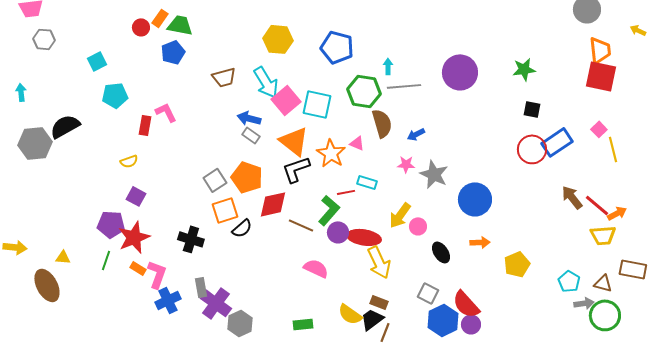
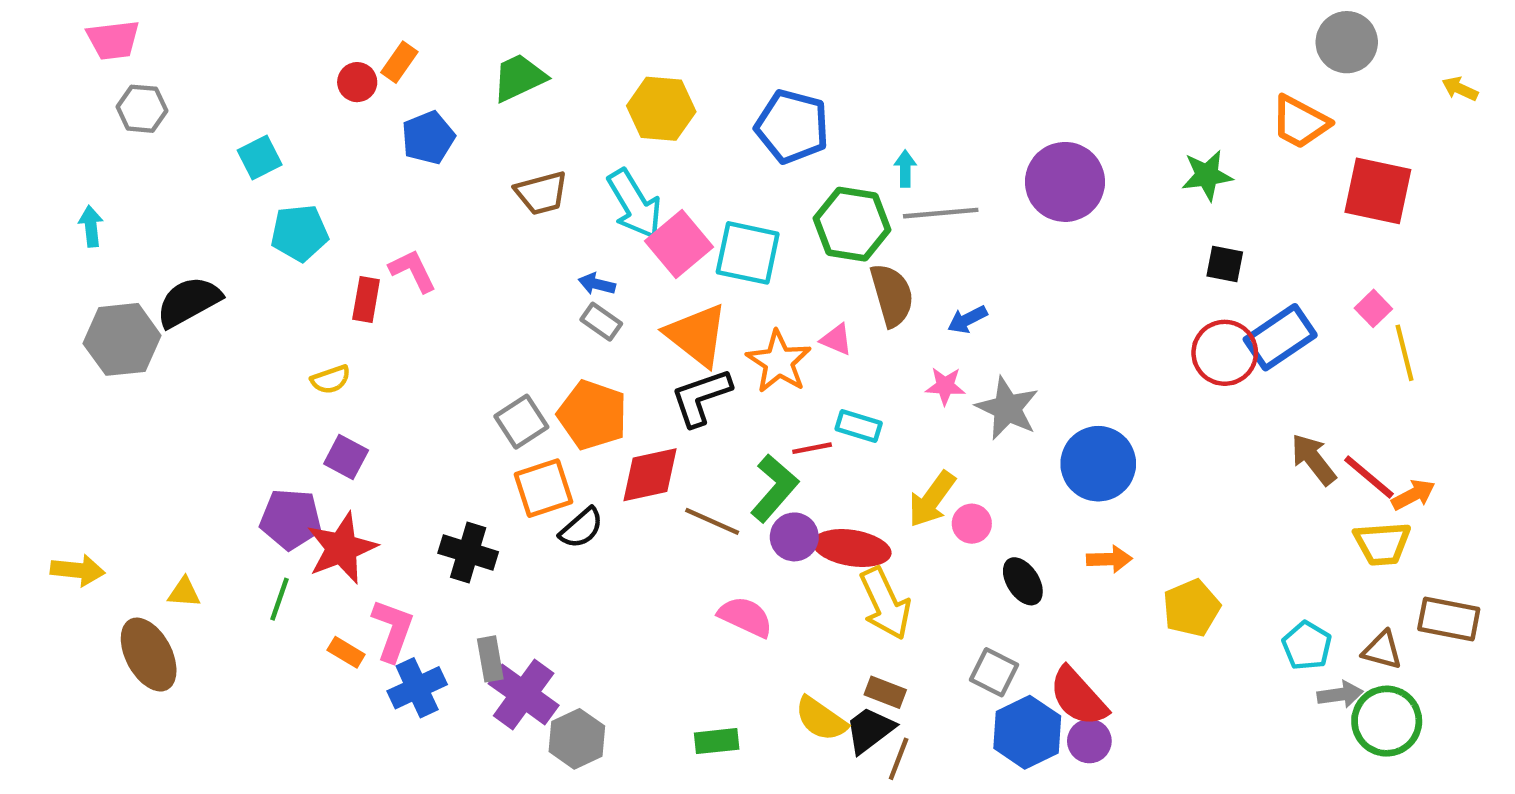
green trapezoid: (180, 25) -> (519, 78), moved, turned -36
orange trapezoid: (600, 50) -> (1300, 122), moved, turned 124
blue arrow: (249, 118) -> (597, 284), size x0.7
orange rectangle: (138, 268) -> (346, 652), moved

